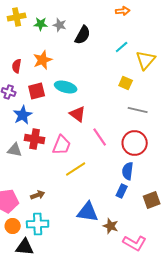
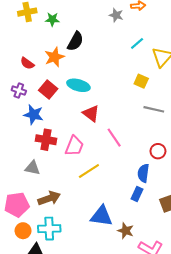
gray star: (60, 25) -> (116, 15), moved
black semicircle: (83, 35) -> (75, 41), moved
red semicircle: (17, 66) -> (27, 63), turned -64
red square: (37, 91) -> (48, 89), turned -36
blue star: (23, 115) -> (33, 115), turned -30
red circle: (135, 143) -> (158, 151), moved, size x0.6
gray triangle: (15, 150) -> (32, 168), moved
brown arrow: (38, 195) -> (49, 198), size x1.5

